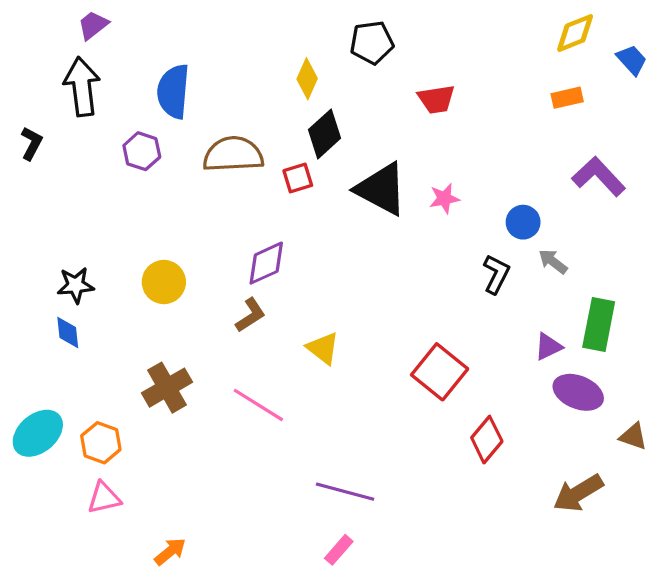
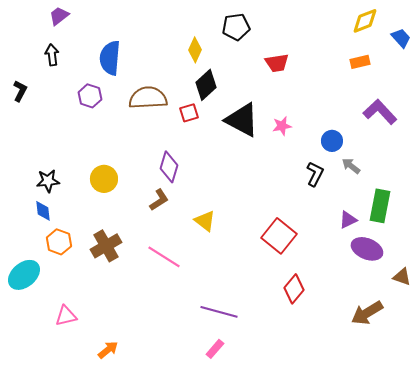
black arrow: (82, 87) -> (52, 55), size x0.6
purple diamond: (266, 263) -> (169, 167), turned -48
red diamond: (487, 440) -> (294, 289), moved
orange hexagon: (101, 443) -> (59, 242), moved

